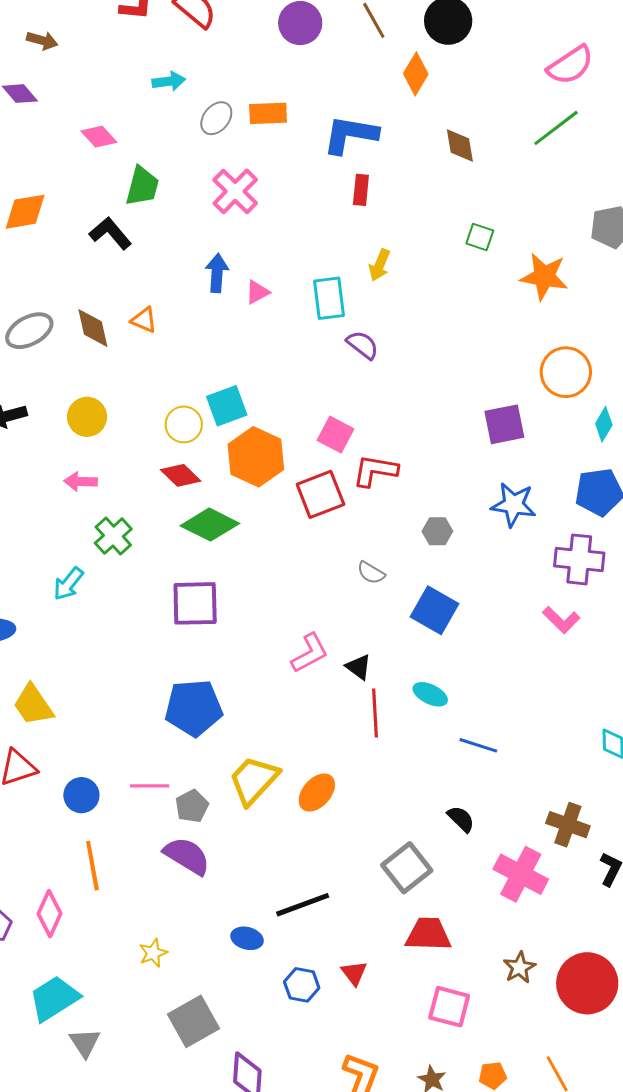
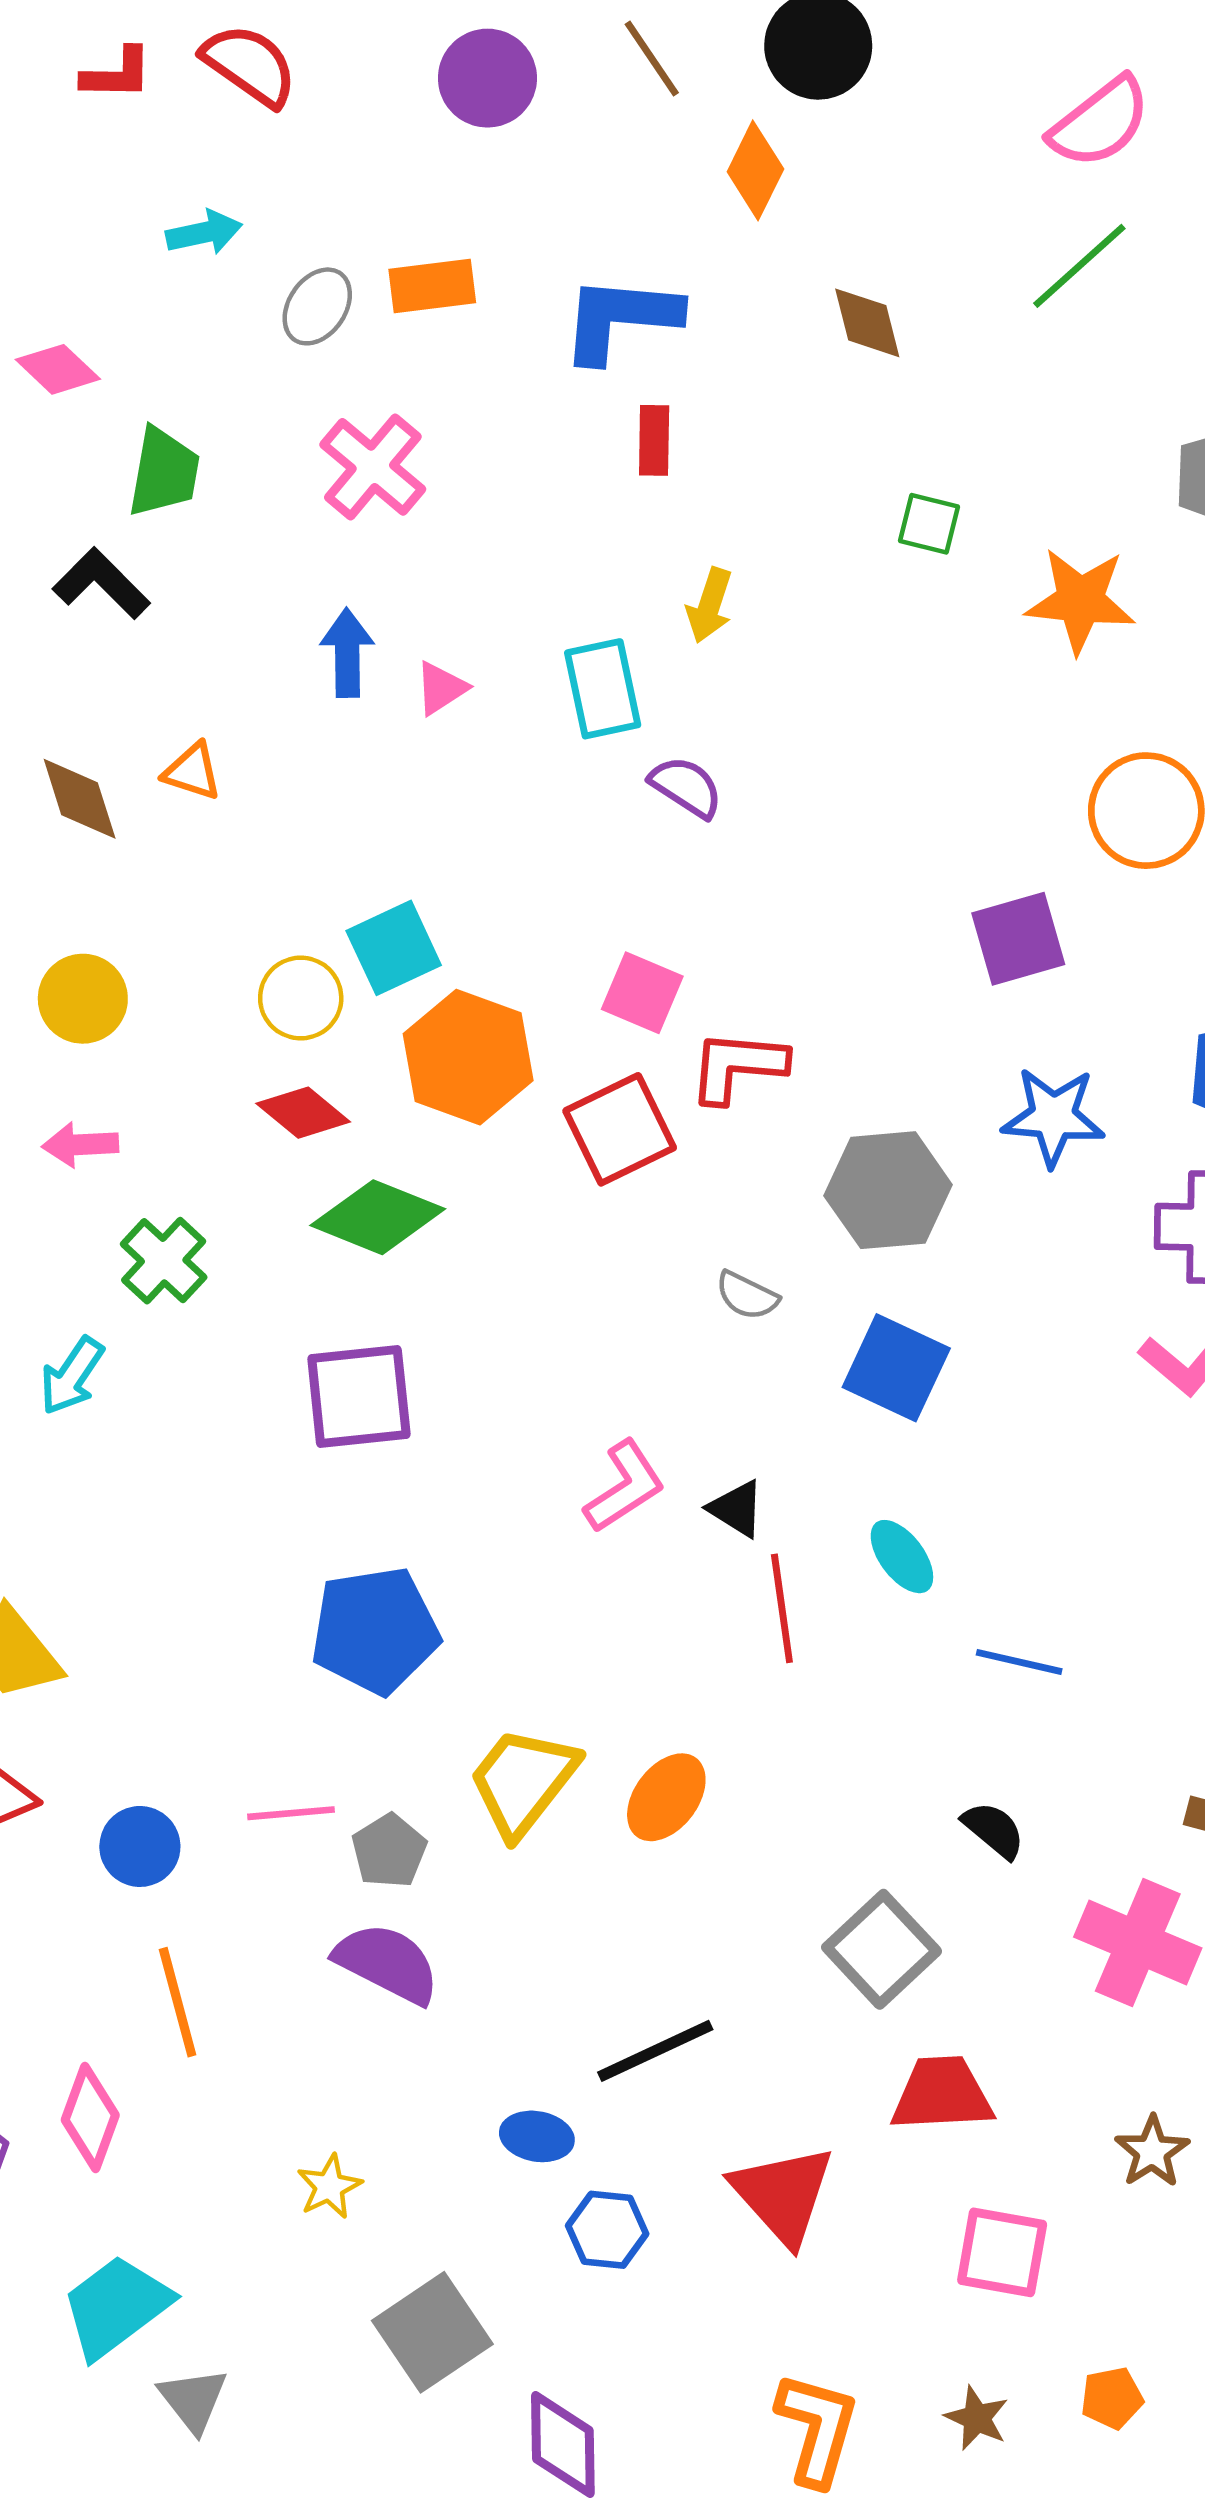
gray hexagon: (437, 531) -> (888, 1190), size x1.8
cyan ellipse: (430, 694) -> (902, 1557), turned 32
red triangle: (354, 973) -> (783, 2195), size x1.8
blue hexagon: (302, 985) -> (607, 2230), moved

